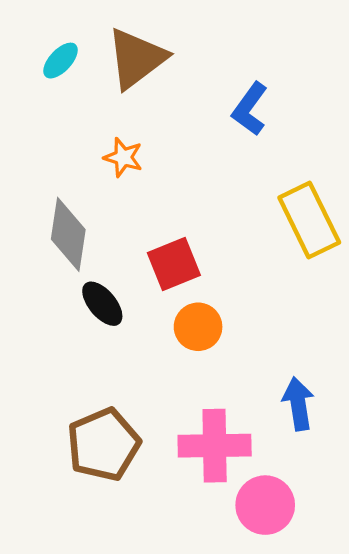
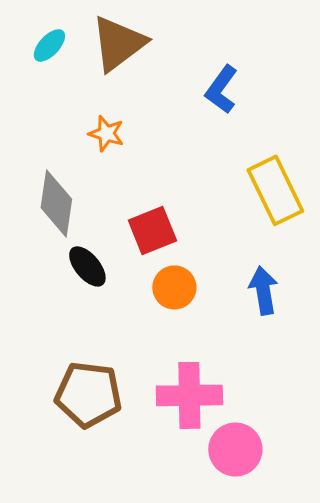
blue arrow: (298, 404) -> (263, 290), moved
brown pentagon: (103, 445) -> (88, 394), turned 30

